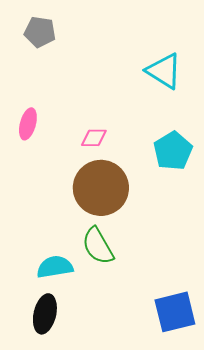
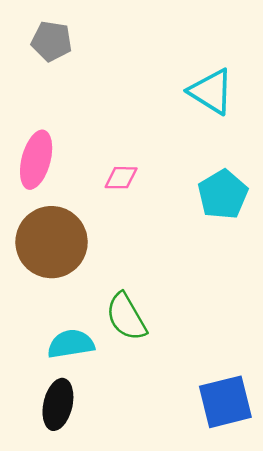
pink ellipse: (28, 124) -> (36, 160), size x1.4
brown circle: (101, 188) -> (52, 242), moved

